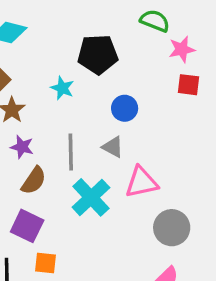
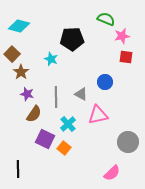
blue circle: (125, 108) -> (105, 82), moved
cyan cross: (91, 197) -> (68, 124), size x0.7
purple square: (27, 226) -> (45, 139), moved
gray circle: (172, 228) -> (128, 142), moved
orange square: (46, 263) -> (64, 148), moved, turned 32

